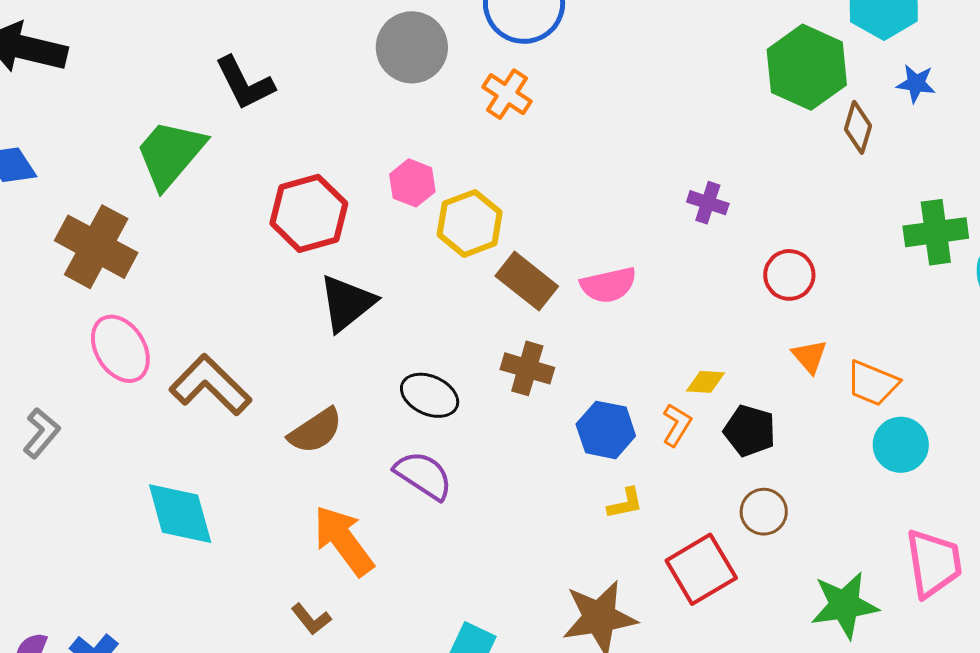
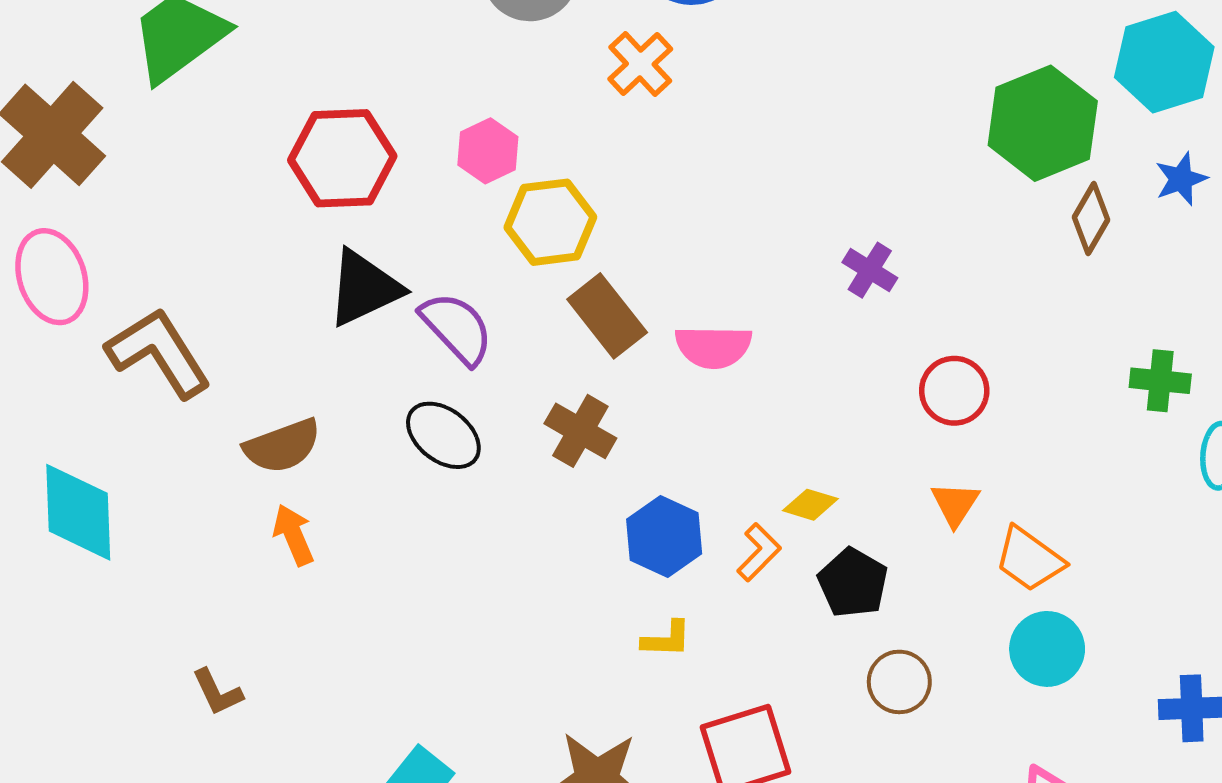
blue star: (916, 83) -> (1181, 179), turned 30
green cross: (936, 232) -> (1160, 381), size x0.7
purple semicircle: (423, 475) -> (457, 328), moved
brown circle: (764, 512) -> (899, 682), moved
orange arrow: (344, 541) -> (293, 535), moved, size x0.6

